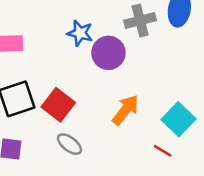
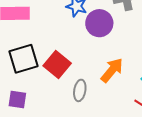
gray ellipse: (69, 144) -> (80, 90), moved, turned 60

